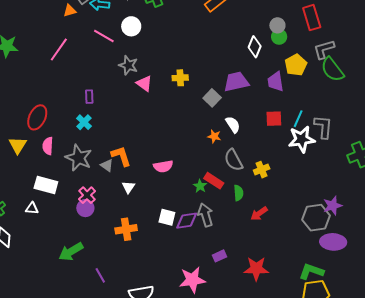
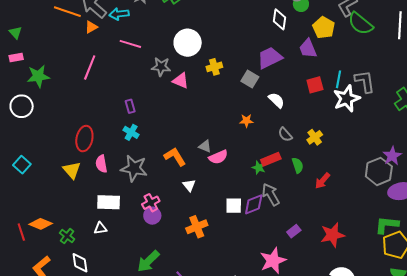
white circle: (131, 26) -> (188, 43), moved, size x1.4
orange star: (214, 136) -> (246, 121), moved
gray semicircle: (233, 160) -> (285, 134), size x0.7
gray triangle: (107, 165) -> (205, 146), moved
red rectangle: (214, 181) -> (271, 159), turned -42
pink cross: (87, 195) -> (151, 203), turned 30

